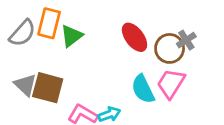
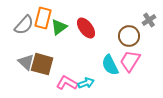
red ellipse: (135, 37) -> (86, 28), moved
gray cross: (186, 40) -> (149, 20), moved

